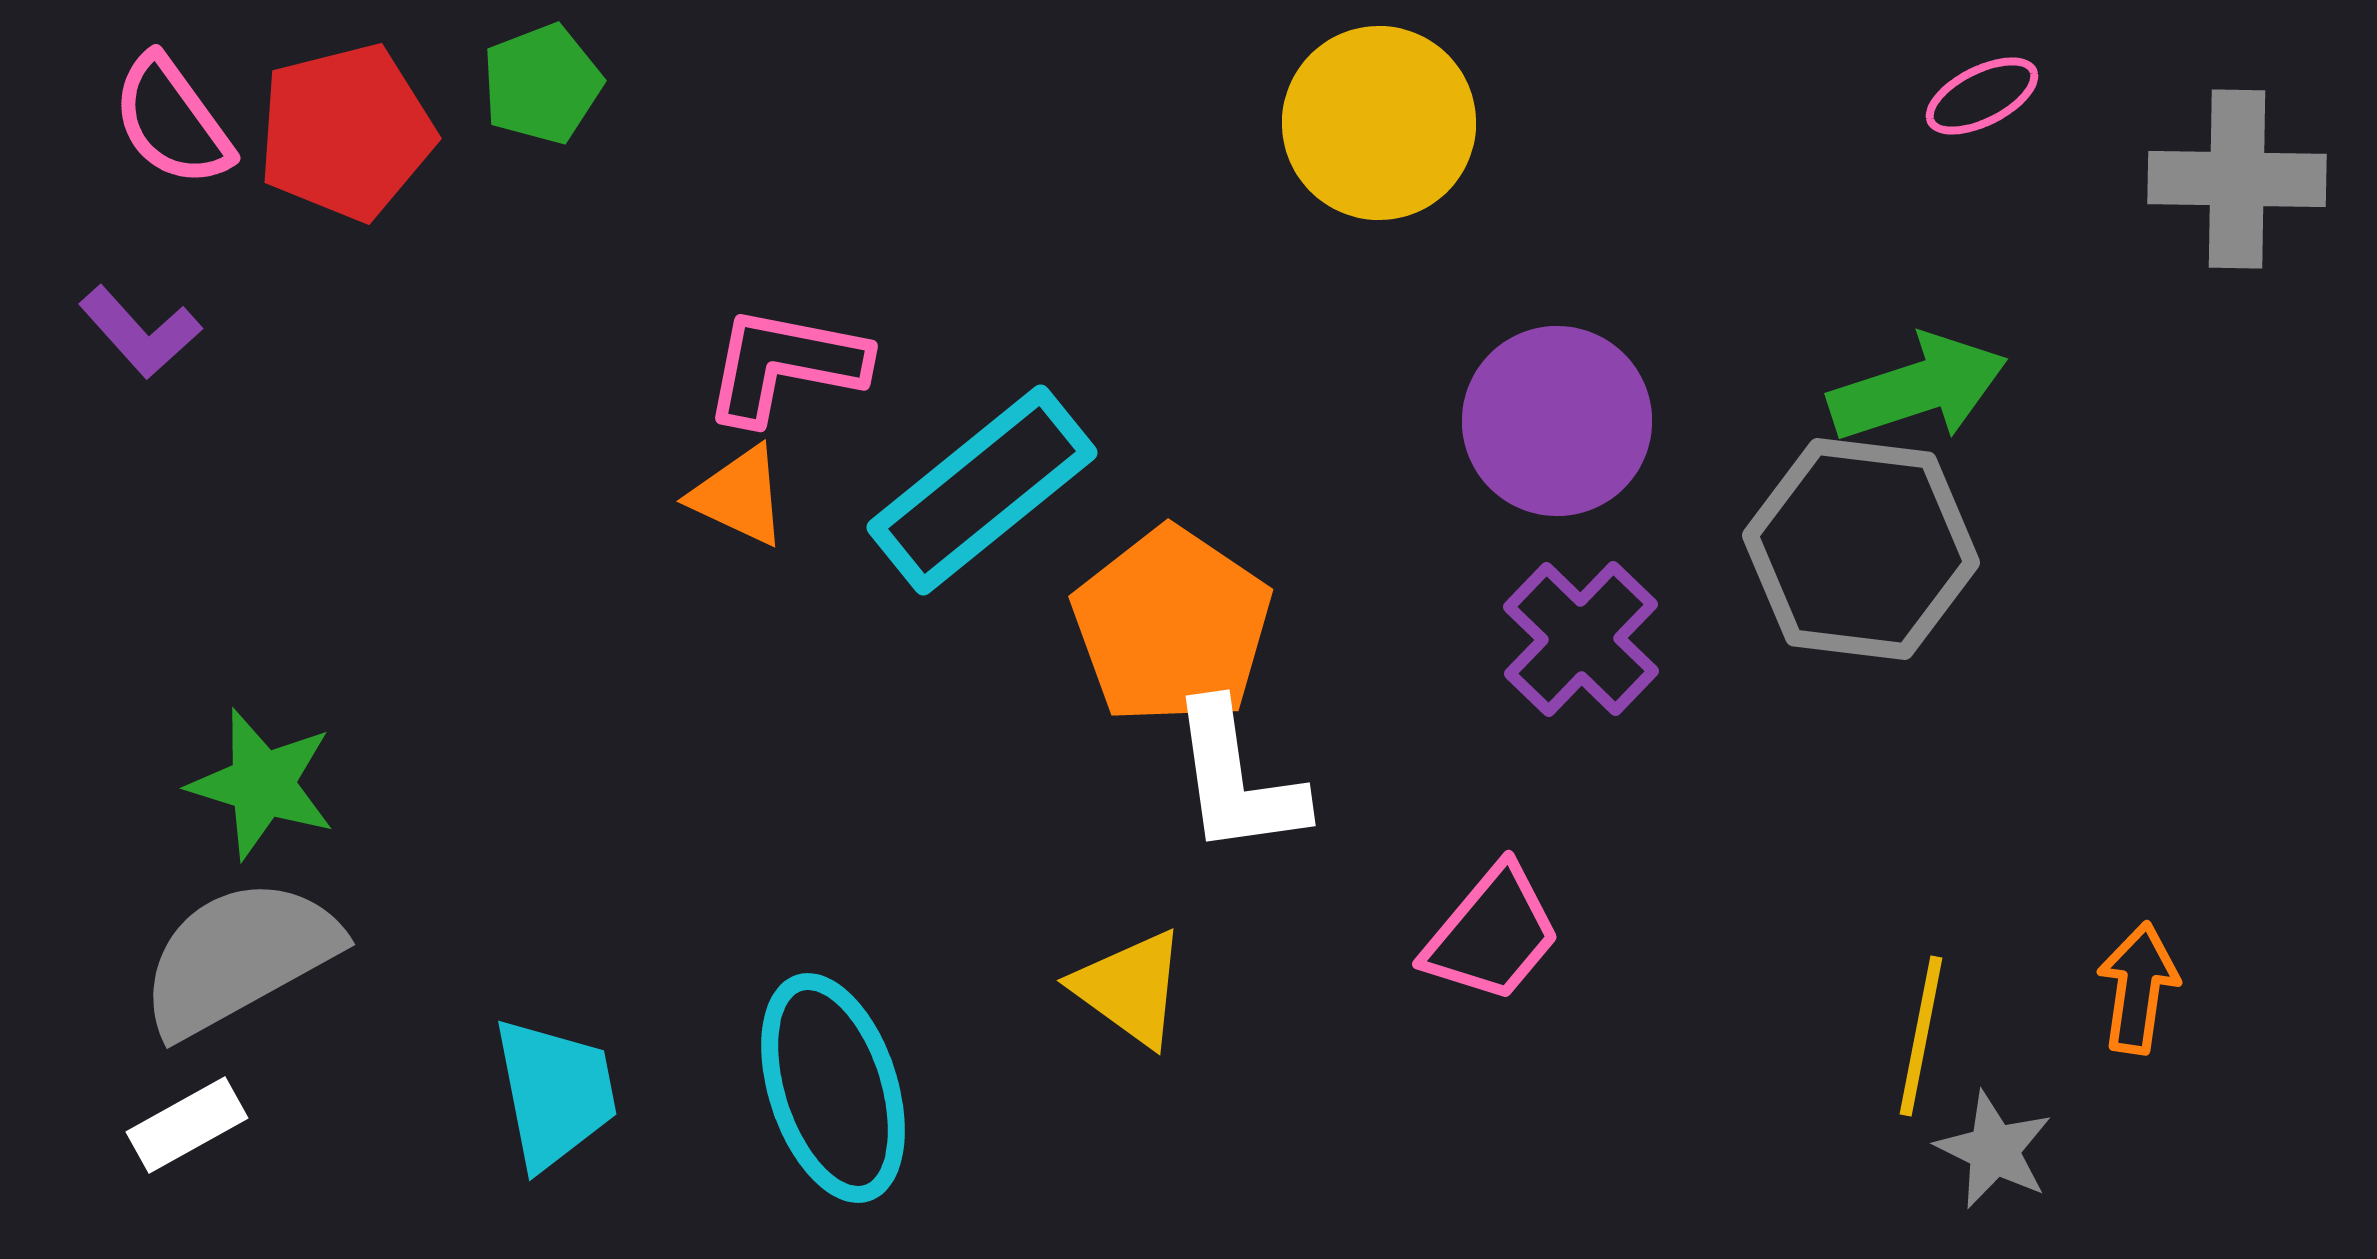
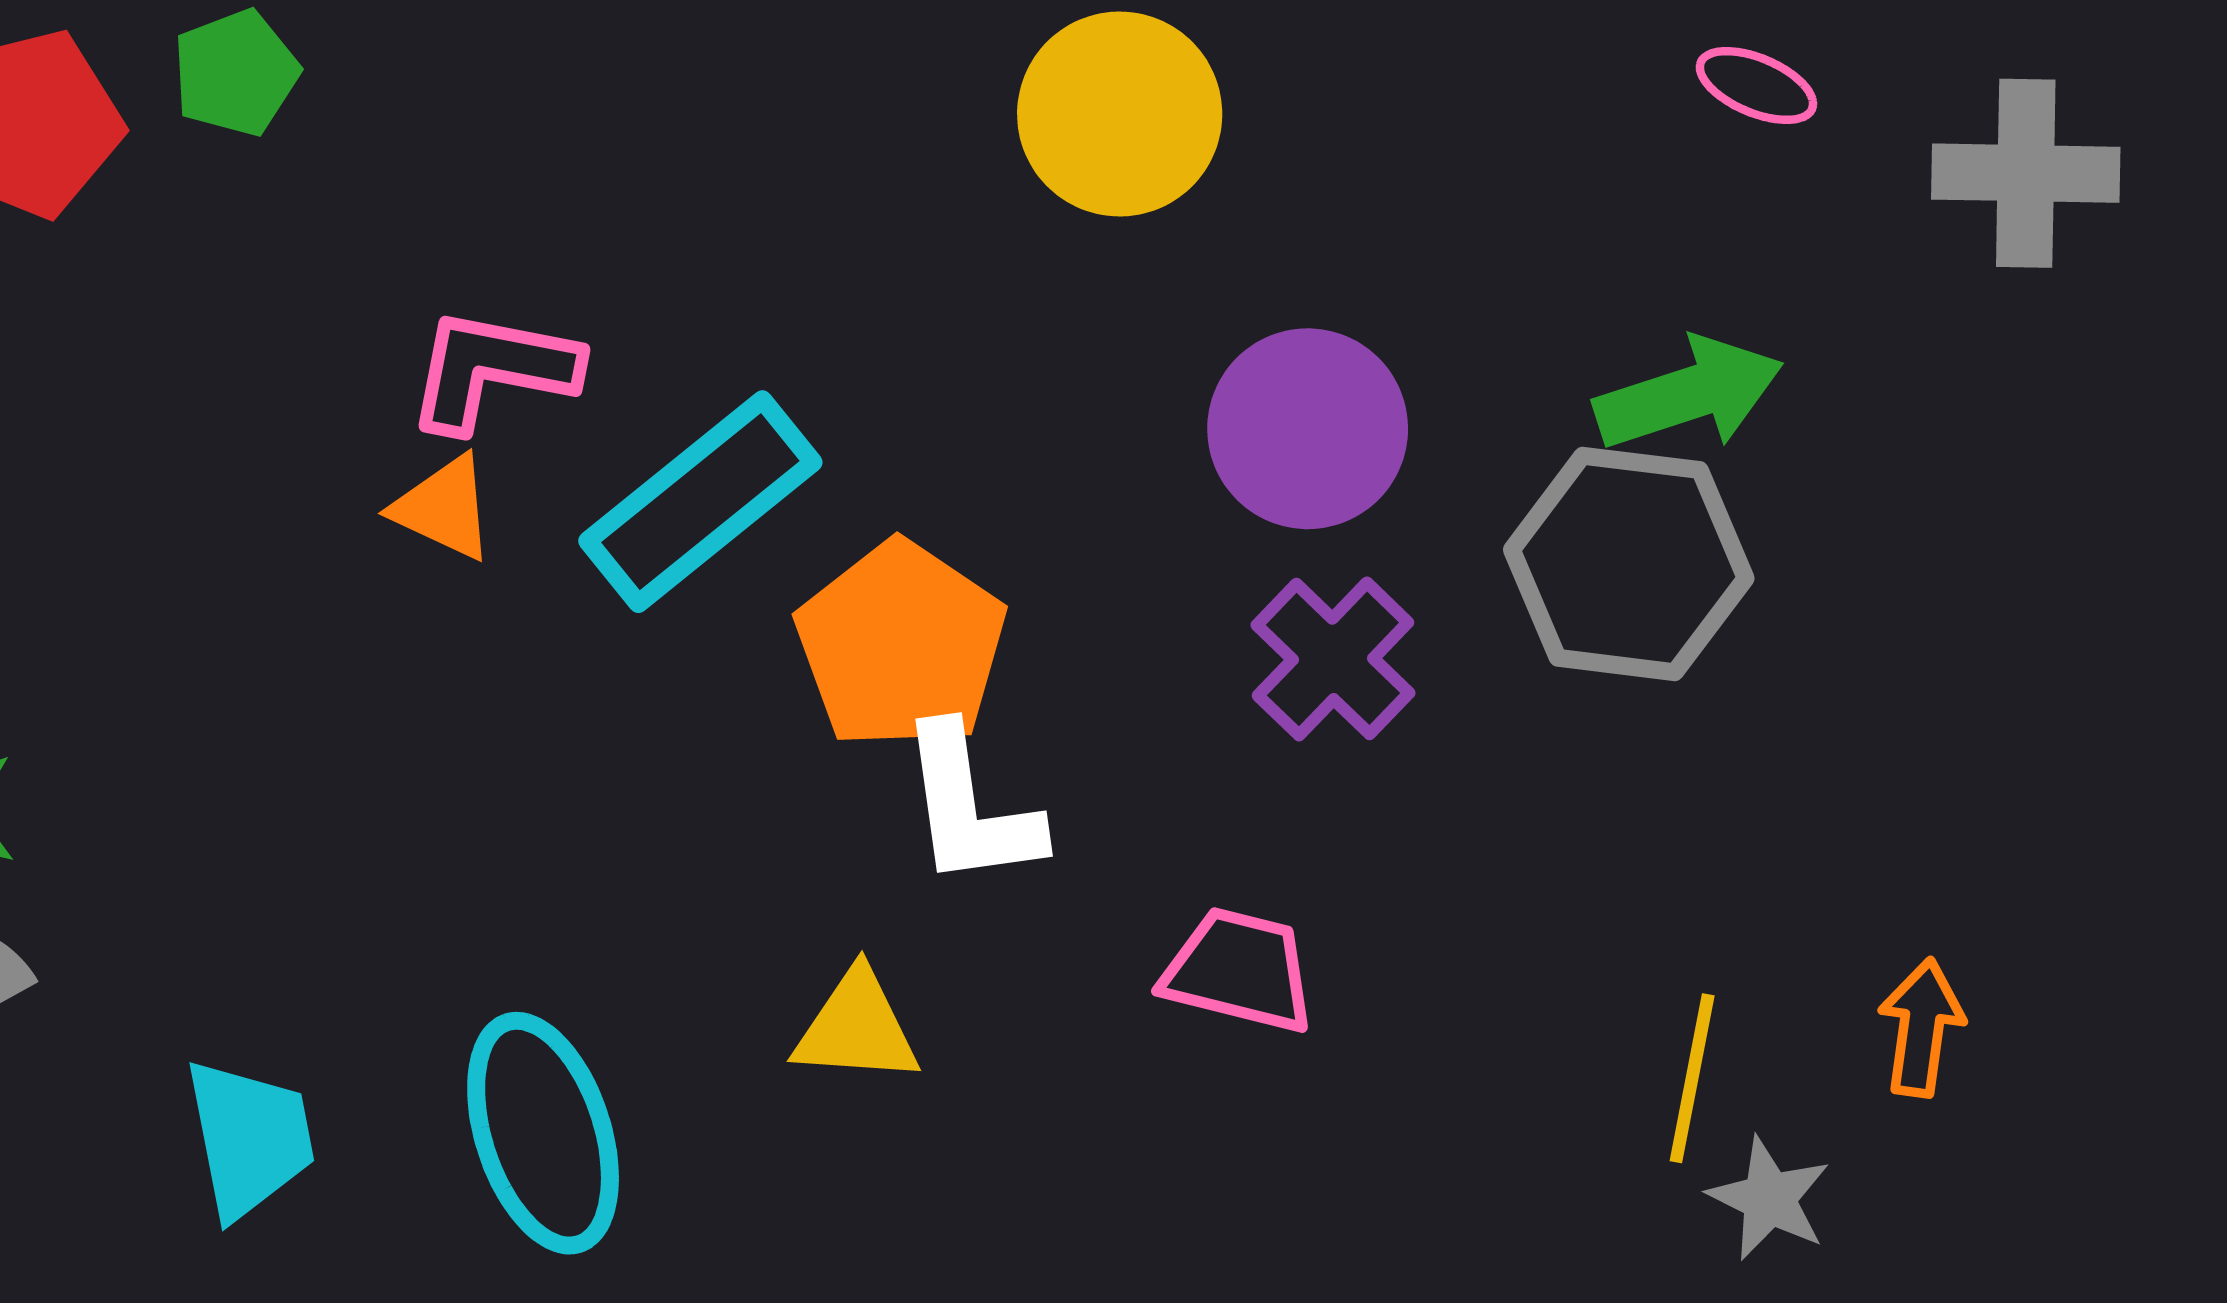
pink ellipse: (1982, 96) -> (1756, 86), turned 50
pink trapezoid: (1492, 934) -> (1239, 971), turned -116
yellow triangle: (1130, 988) -> (857, 1028), turned -32

